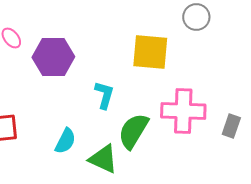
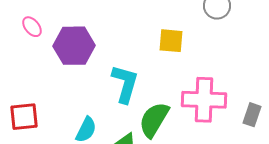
yellow square: (150, 52) -> (171, 41), size x0.7
cyan L-shape: (104, 95) -> (125, 84), size x1.4

